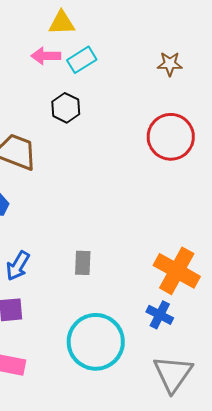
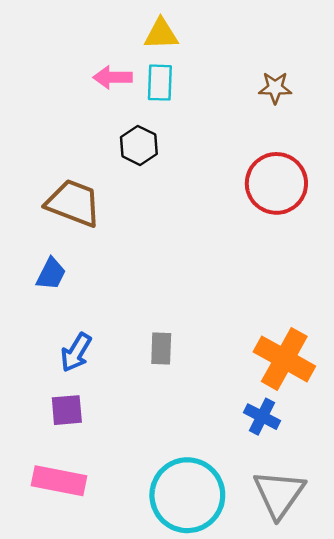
yellow triangle: (62, 23) -> (161, 34), moved
cyan rectangle: (82, 60) -> (160, 83), turned -56
cyan circle: (96, 342) -> (187, 495), moved

